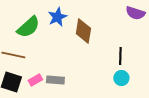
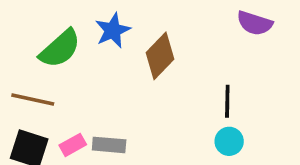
brown diamond: (83, 31) -> (160, 56), turned 35

